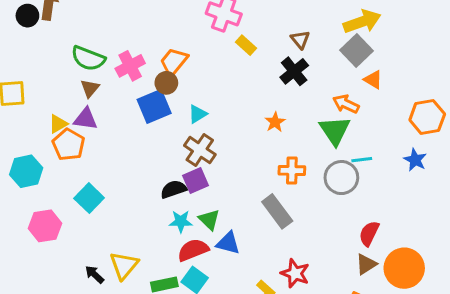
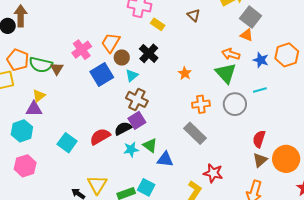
gray square: (356, 51) -> (251, 17), moved
green semicircle: (88, 58) -> (41, 65), moved
black cross: (294, 71) -> (149, 53), moved
brown circle: (166, 83) -> (122, 57), moved
purple triangle: (86, 119) -> (34, 109), moved
orange pentagon: (68, 145) -> (18, 60), moved
cyan line: (362, 160) -> (260, 90), moved
blue star: (415, 160) -> (261, 60), moved
pink hexagon: (45, 226) -> (25, 166), moved
red semicircle: (193, 250) -> (100, 137), moved

